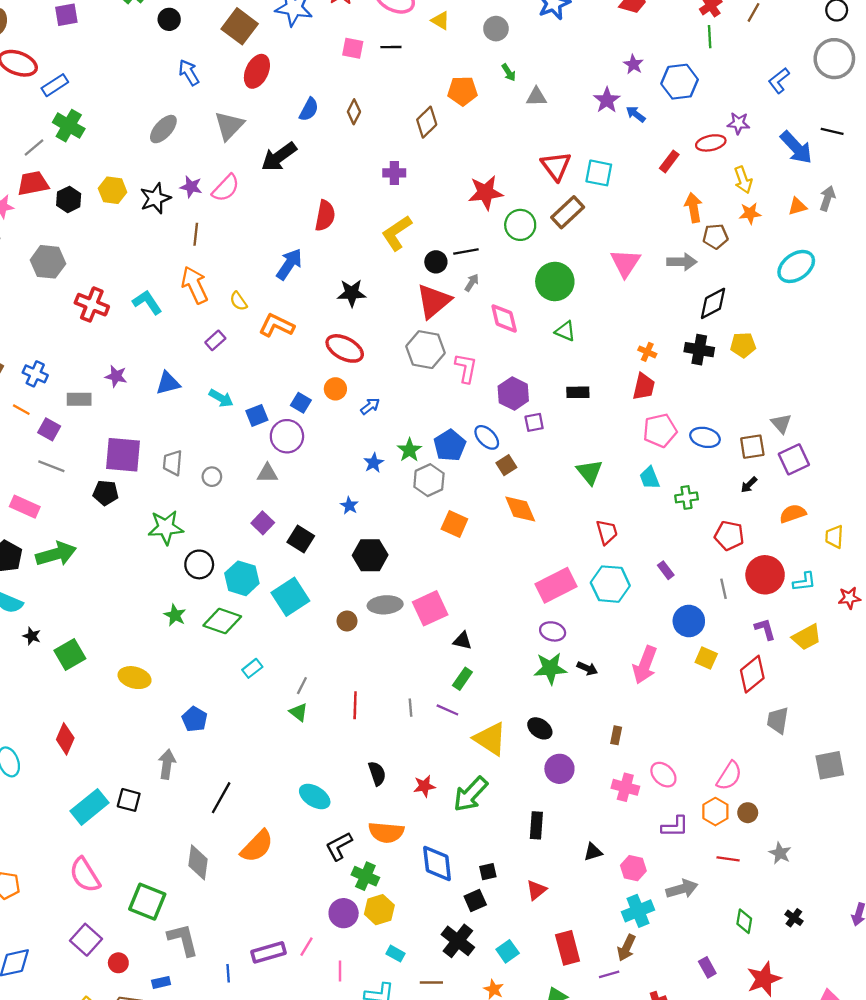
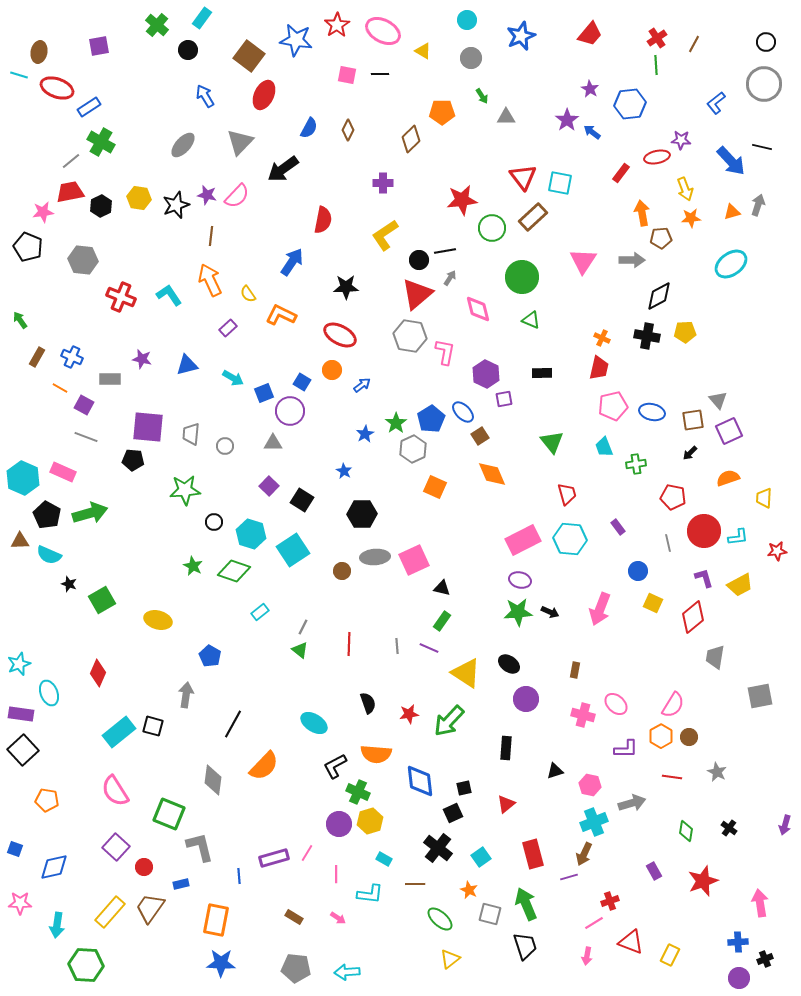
black circle: (199, 564) -> (214, 522), size x0.7
blue circle: (689, 621) -> (638, 571), size x0.7

